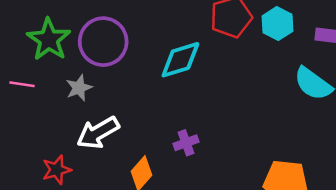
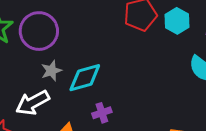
cyan diamond: (180, 60) -> (85, 78), moved
gray star: (79, 88) -> (51, 71), moved

